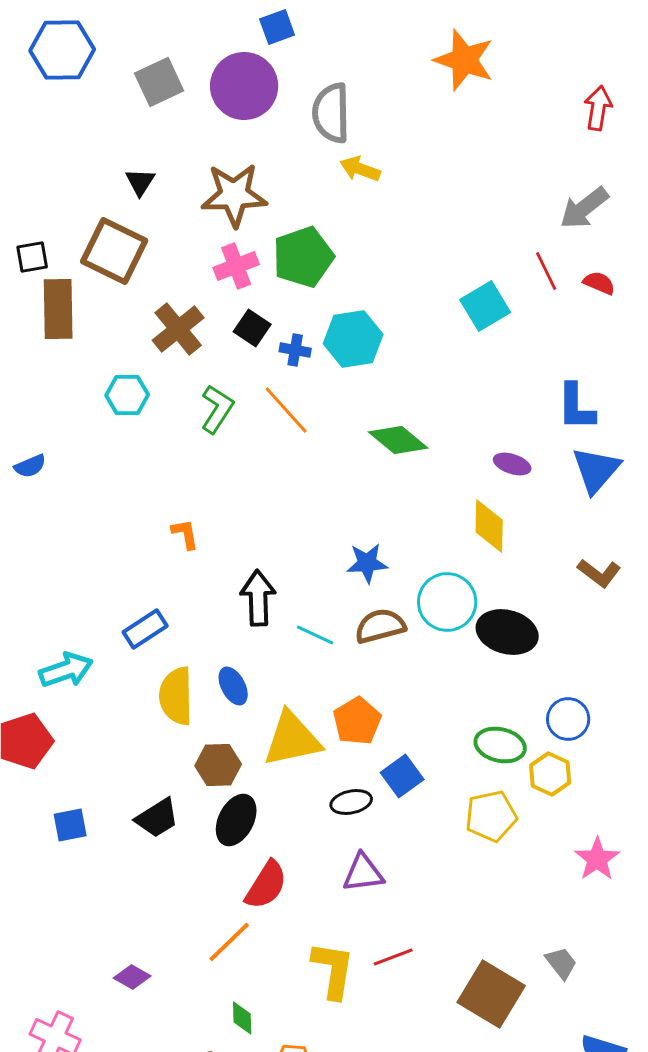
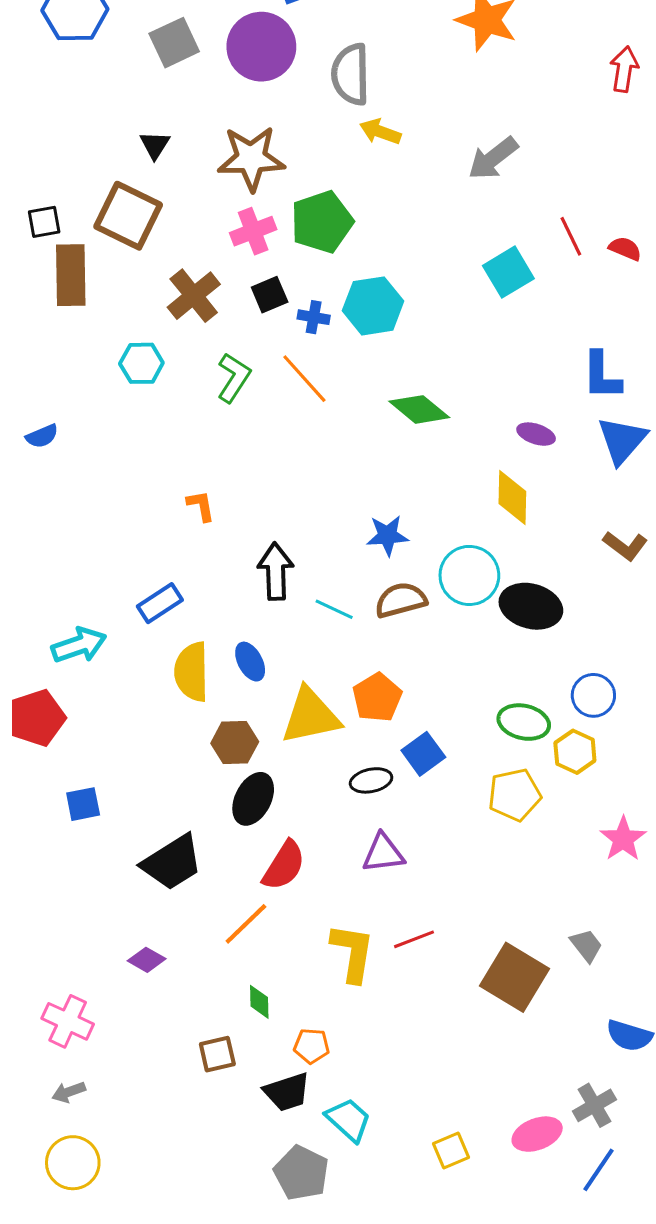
gray arrow: (584, 208) -> (493, 158), moved
black square: (252, 328) -> (270, 295), turned 33
black trapezoid: (157, 818) -> (172, 862), moved, size x1.4

